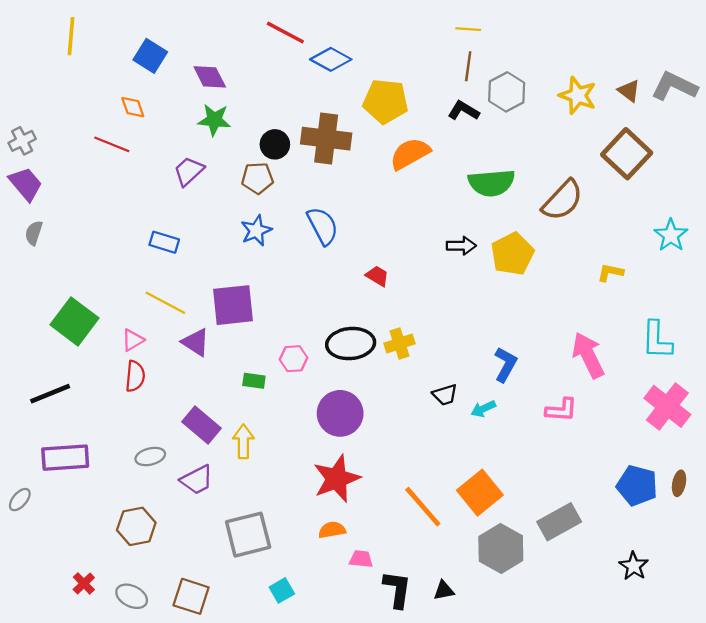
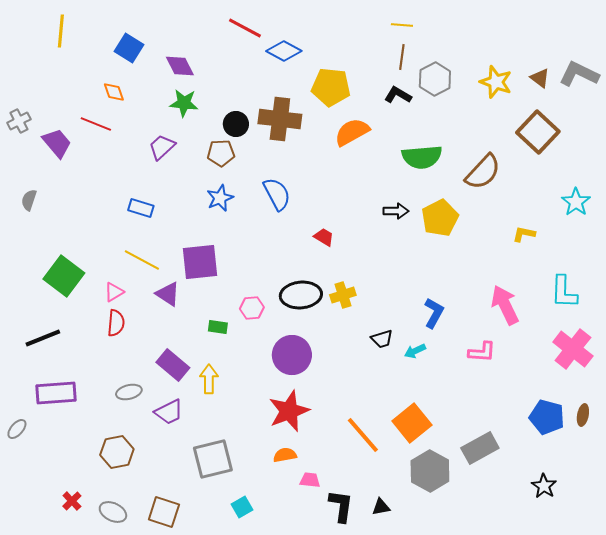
purple trapezoid: (26, 184) -> (57, 143), moved

